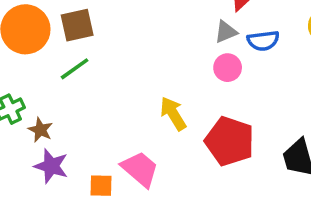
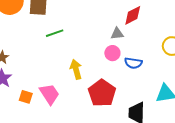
blue semicircle: (263, 41) -> (133, 63), moved
green line: (75, 69) -> (55, 33), moved

